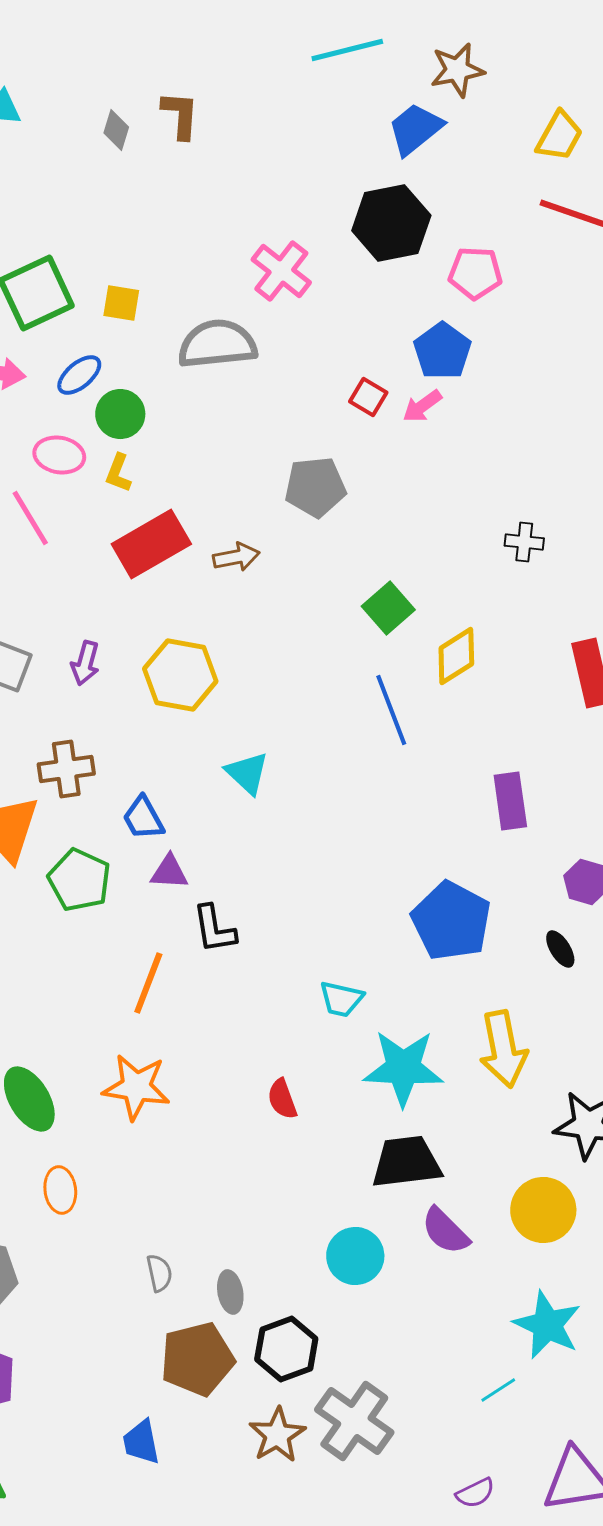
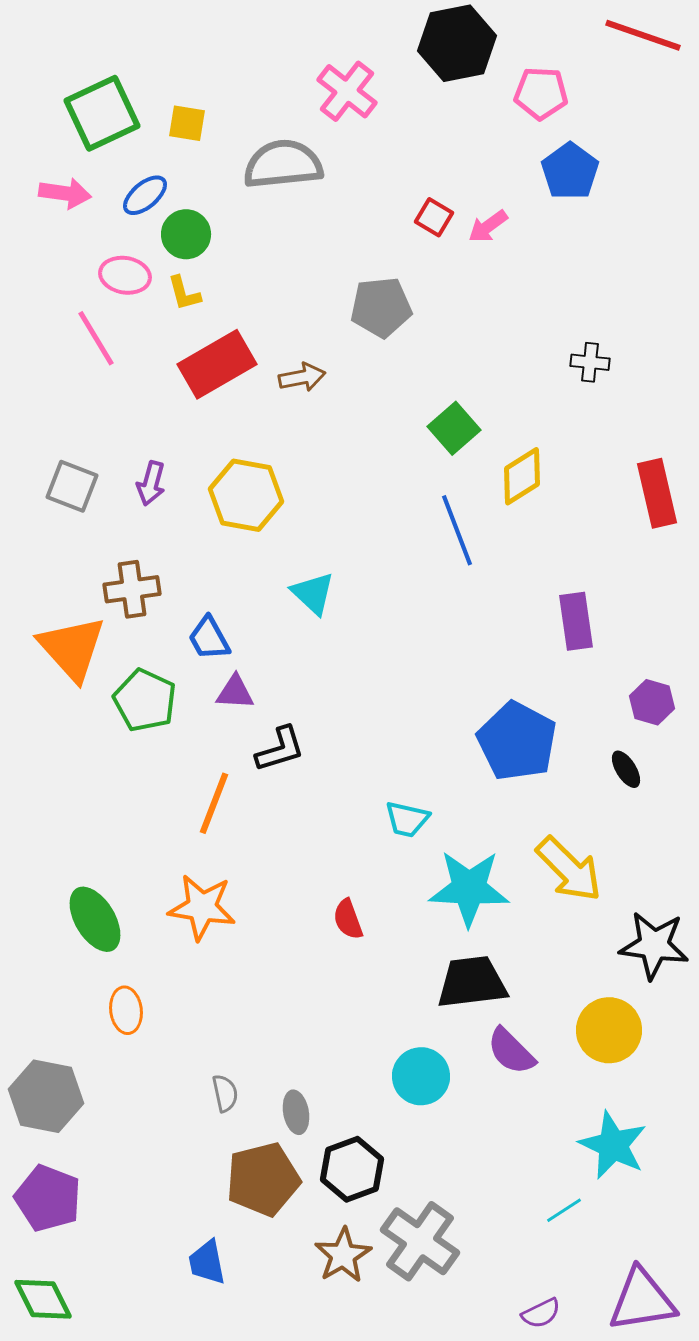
blue pentagon: (442, 351) -> (570, 171), moved
yellow L-shape: (118, 473) -> (184, 293), turned -36
black L-shape: (214, 929) -> (280, 749), turned -98
yellow arrow: (503, 1049) -> (569, 869), turned -34

